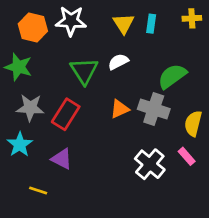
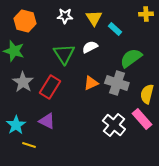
white star: (71, 21) -> (65, 16), moved, size x0.7
cyan rectangle: (151, 24) -> (115, 29), moved, turned -56
gray star: (30, 108) -> (23, 82), turned 30
cyan star: (20, 144) -> (16, 125), moved
pink rectangle: (187, 156) -> (142, 119), size x1.5

